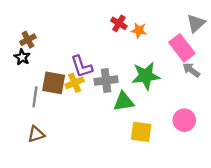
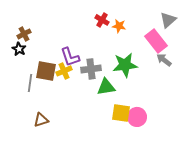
pink circle: (184, 120) -> (137, 117), moved
brown triangle: (36, 134) -> (41, 120), moved

